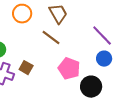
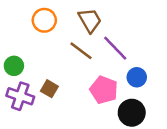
purple line: (102, 36) -> (115, 48), moved
blue circle: (104, 59) -> (137, 77), moved

